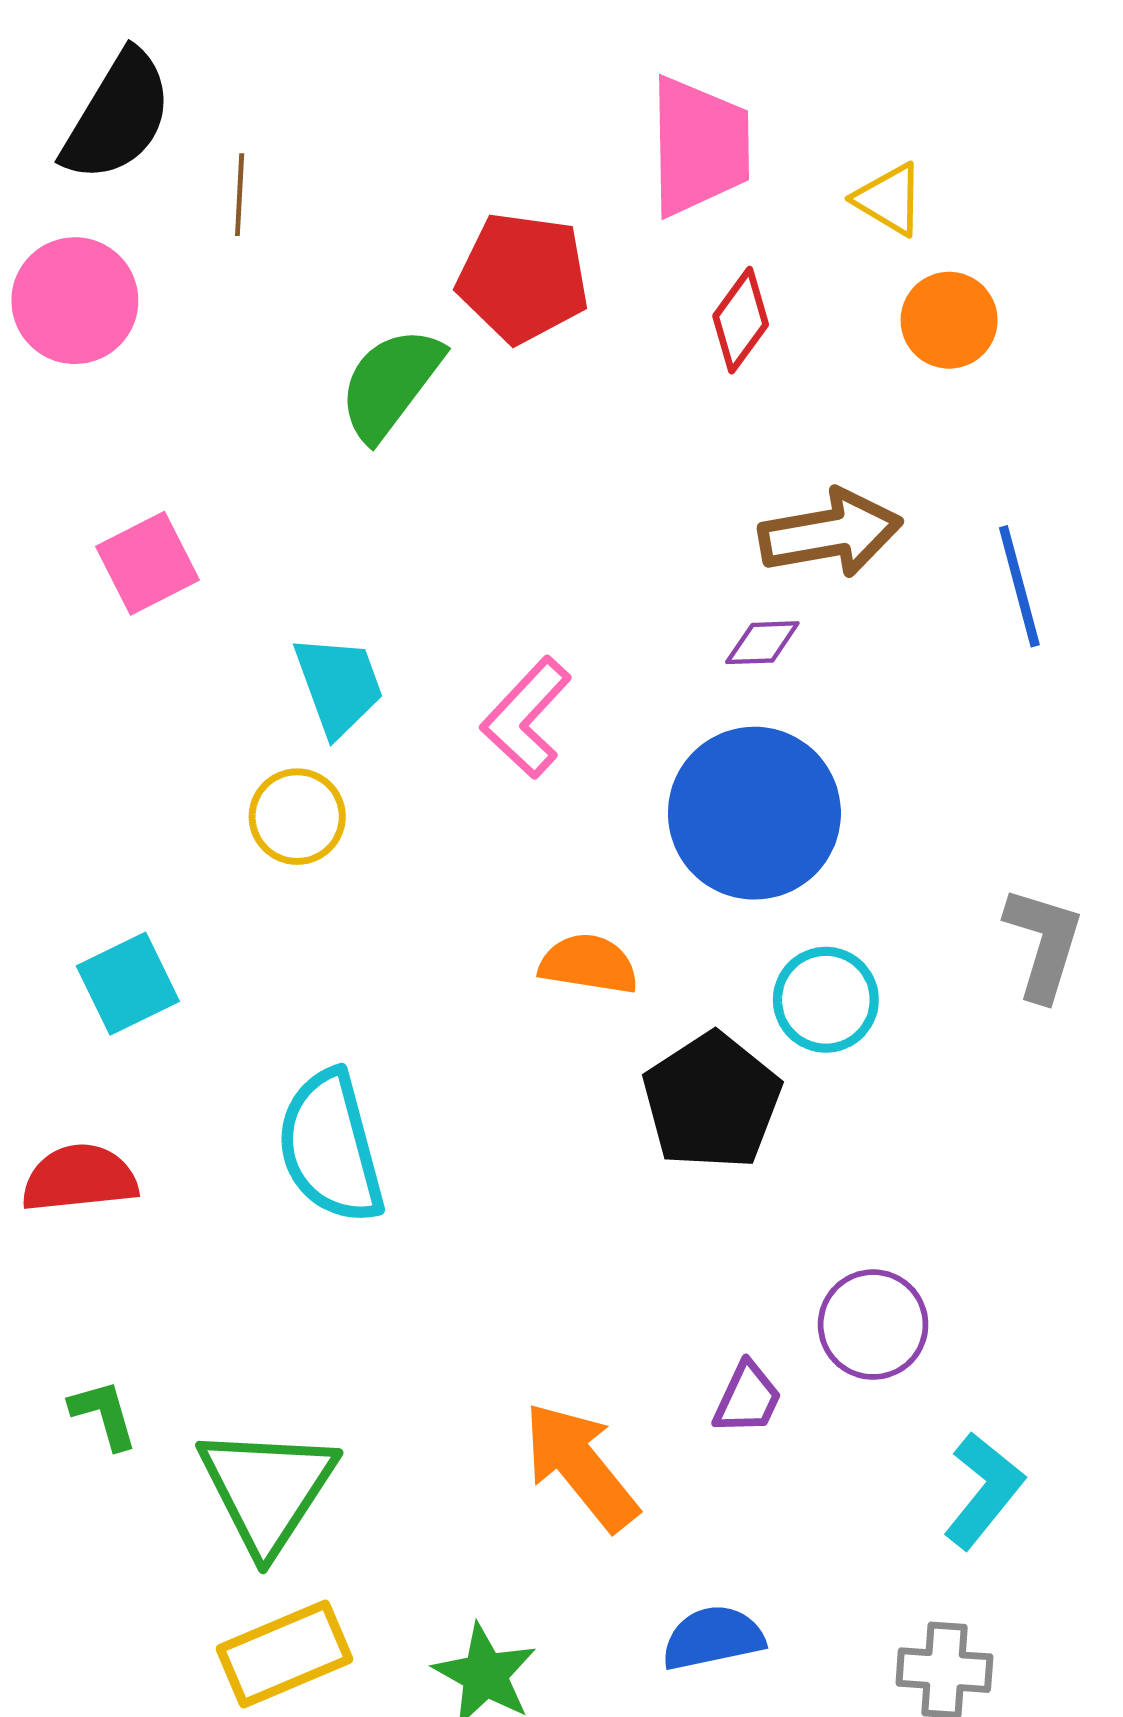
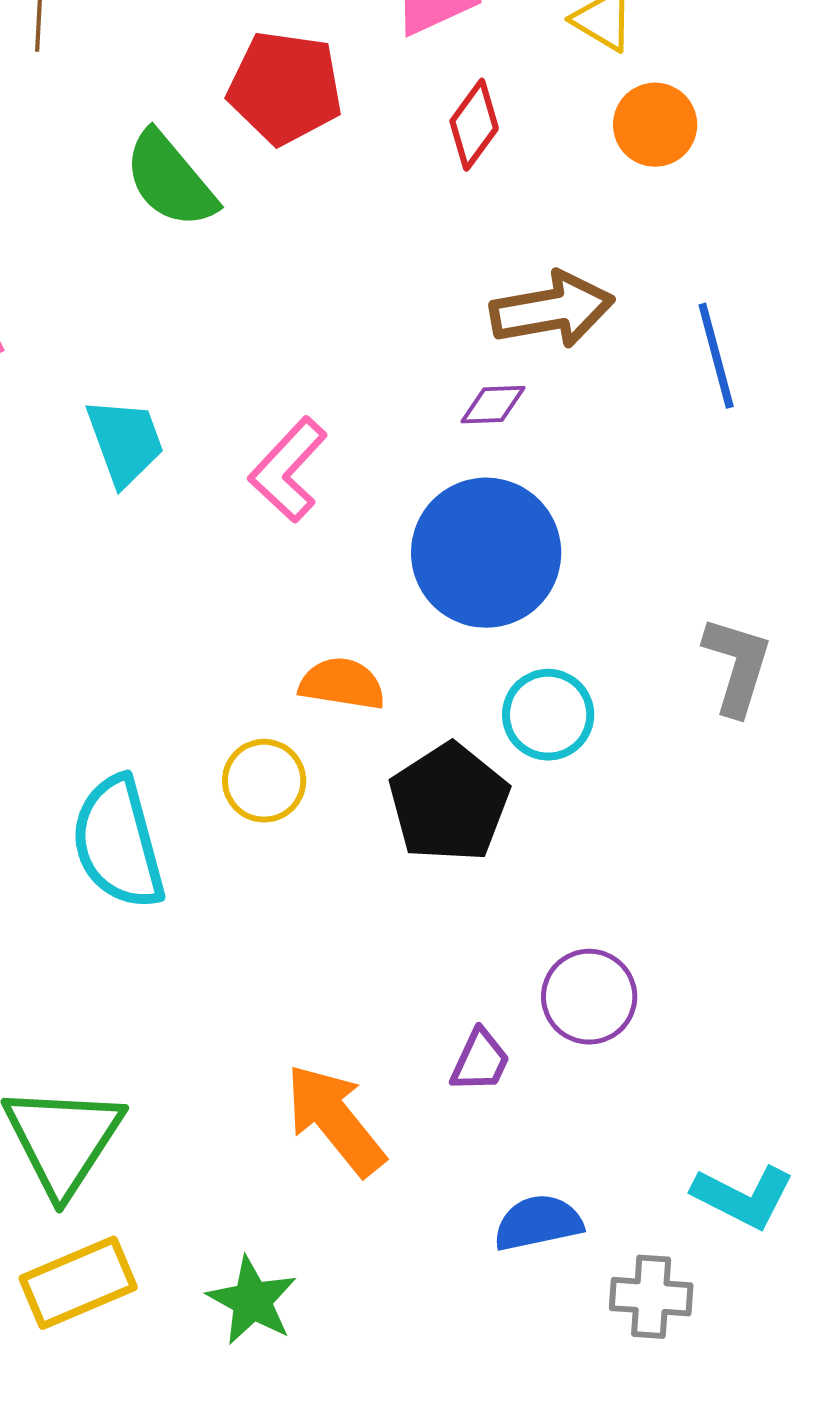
green semicircle: (390, 384) -> (170, 180), turned -77
yellow circle: (297, 817) -> (264, 781), moved
cyan L-shape: (984, 1490) -> (743, 1197), moved, turned 78
blue semicircle: (713, 1638) -> (538, 1223), moved

